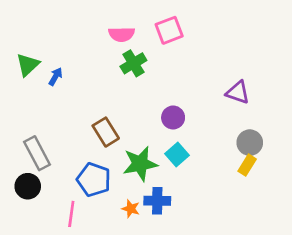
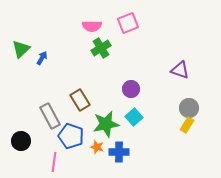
gray rectangle: (37, 153) -> (50, 116), moved
orange star: (131, 209) -> (97, 147), moved

